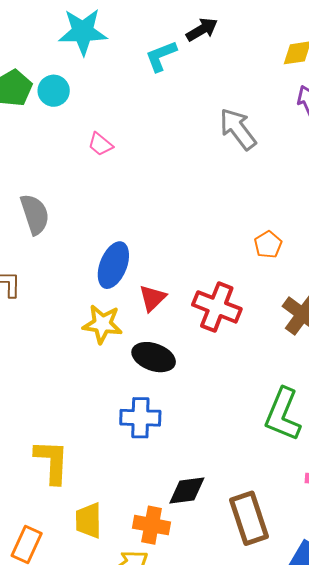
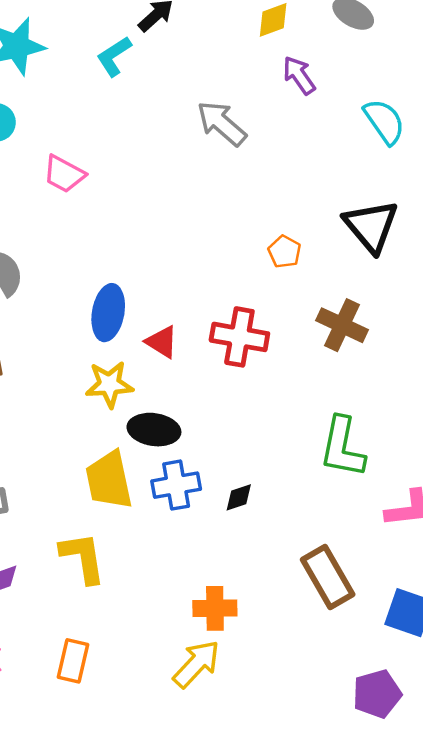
pink trapezoid: (100, 144) -> (64, 174), size x1.4
red triangle: (152, 298) -> (162, 342), turned -32
black ellipse: (154, 357) -> (154, 430), moved
black diamond: (187, 490) -> (239, 497), moved, size x0.7
yellow trapezoid: (88, 521) -> (109, 480), moved, size x1.4

